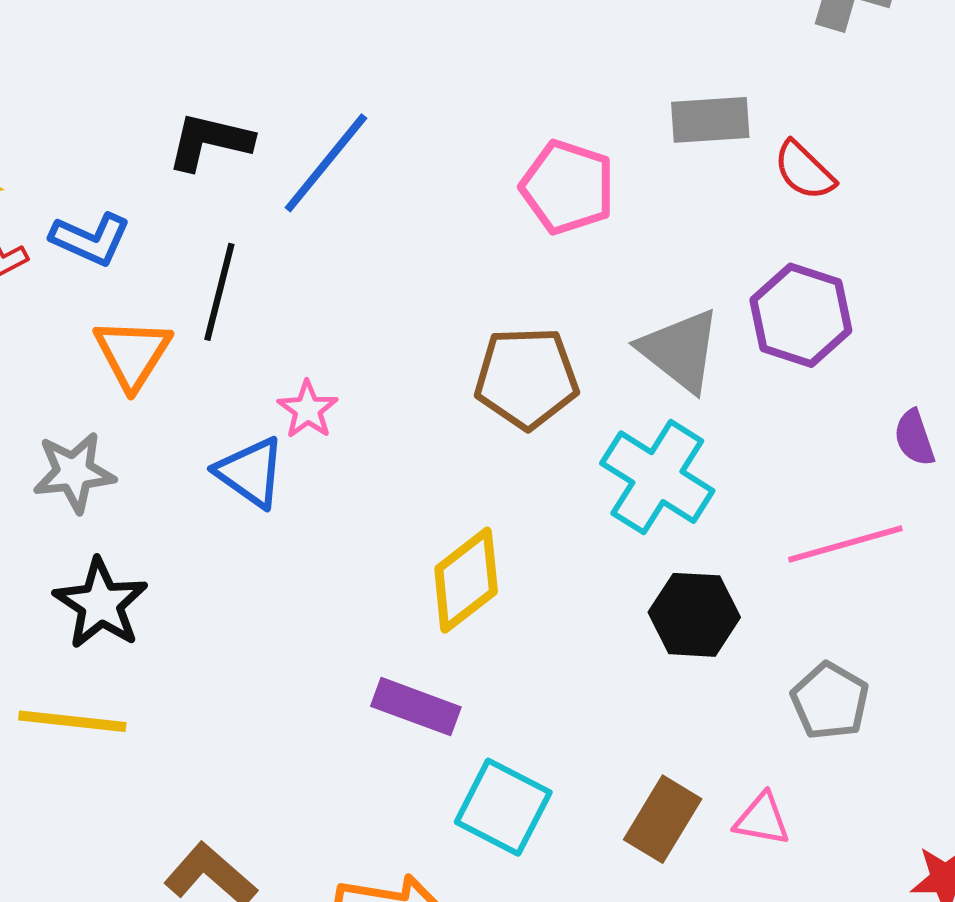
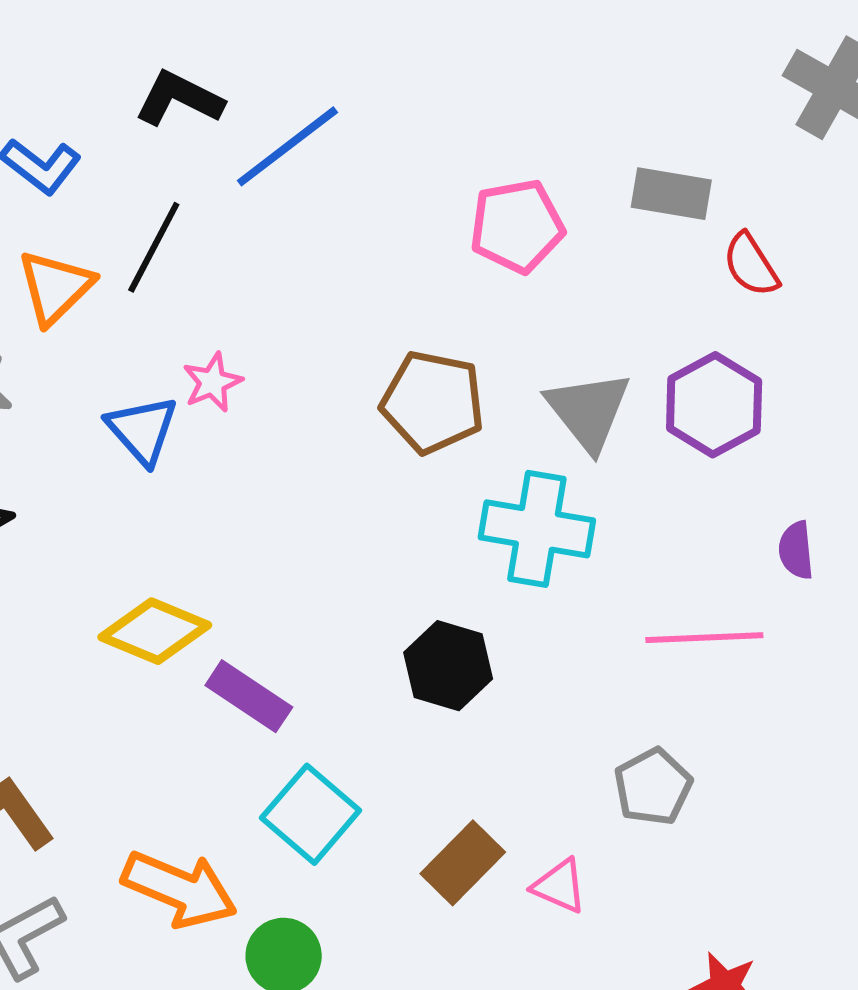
pink pentagon: (568, 187) -> (517, 226), turned 30
cyan cross: (657, 477) -> (537, 529), turned -36
yellow diamond: (466, 580) -> (155, 631), moved, turned 47
black hexagon: (694, 615) -> (448, 666), moved

